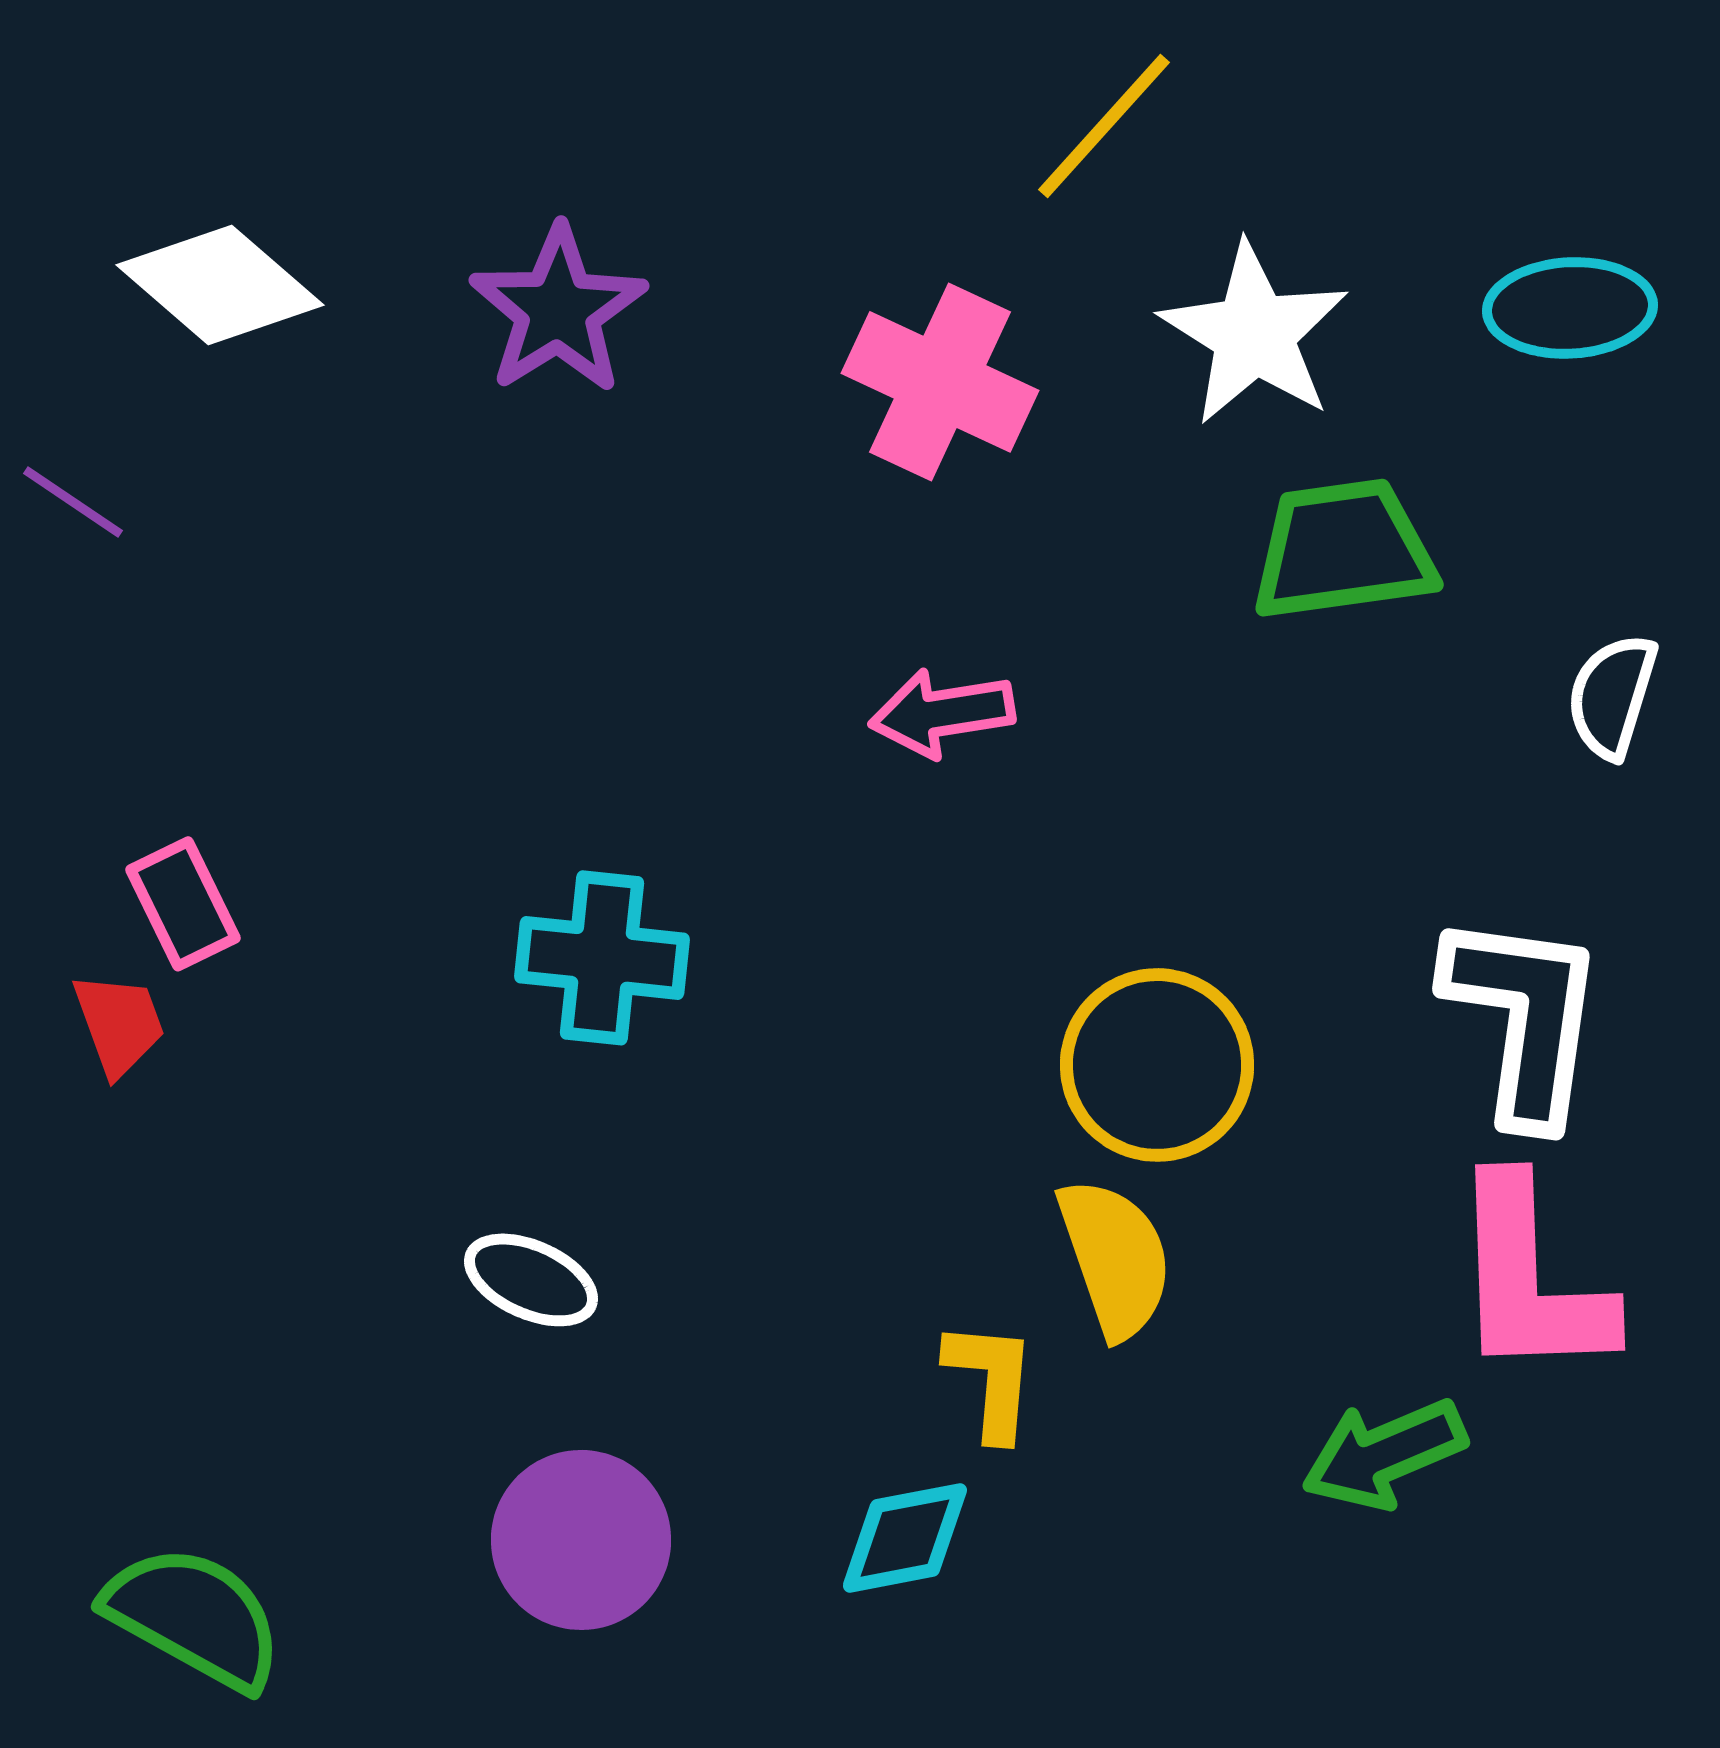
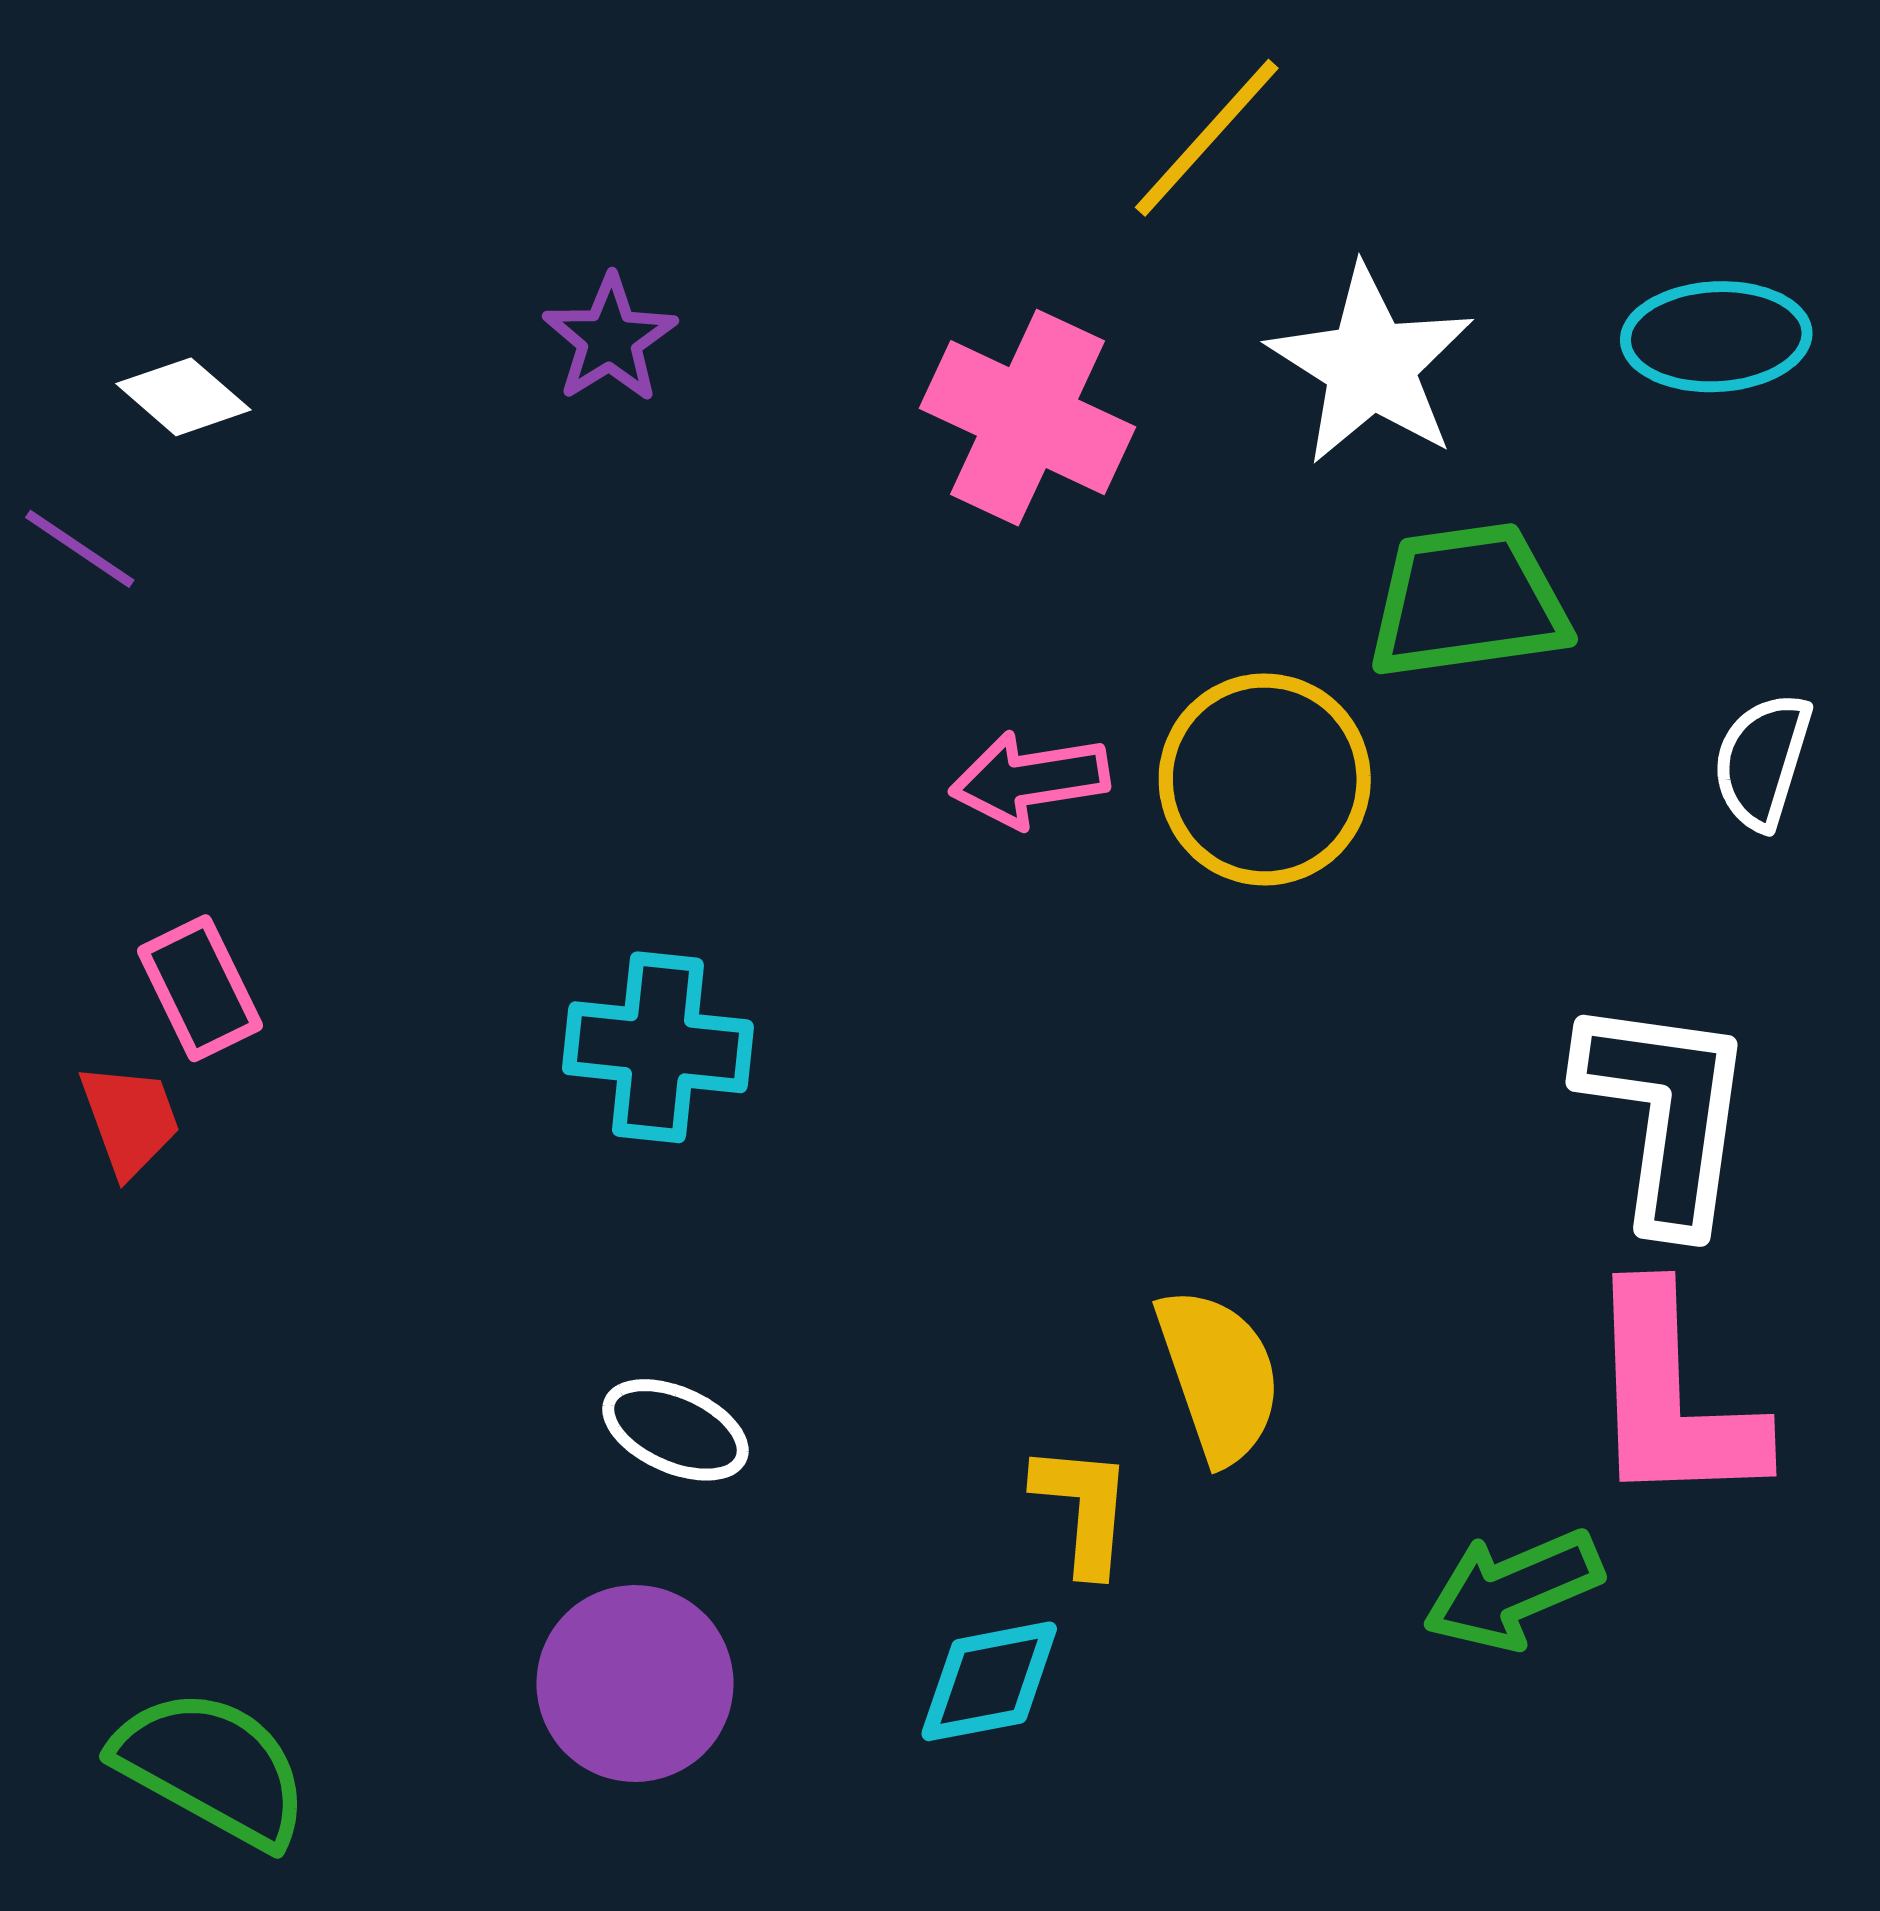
white diamond: (220, 285) -> (184, 397), moved, size x0.6
purple star: (558, 310) -> (610, 339), size x0.7
yellow circle: (1157, 1065) -> (1265, 779), moved
white ellipse: (531, 1280) -> (675, 1430), moved

